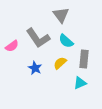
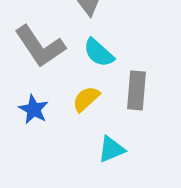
cyan triangle: (80, 83) -> (111, 149), moved

